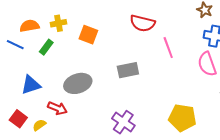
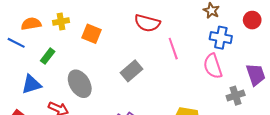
green rectangle: (46, 47) -> (48, 56), moved
gray rectangle: (128, 70) -> (131, 71), turned -30
gray ellipse: (78, 83) -> (80, 84), turned 76

